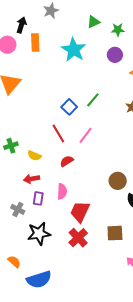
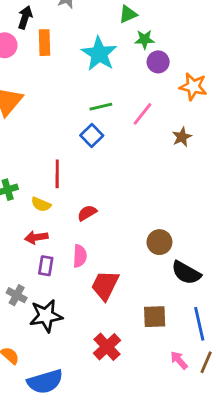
green star: (118, 30) -> (145, 39), moved
green line: (93, 100) -> (101, 107), moved, turned 35
red line: (58, 133) -> (57, 174), moved, turned 30
pink line: (86, 135) -> (143, 114), moved
gray cross: (18, 209) -> (17, 295), moved
red cross: (78, 238) -> (107, 347), moved

